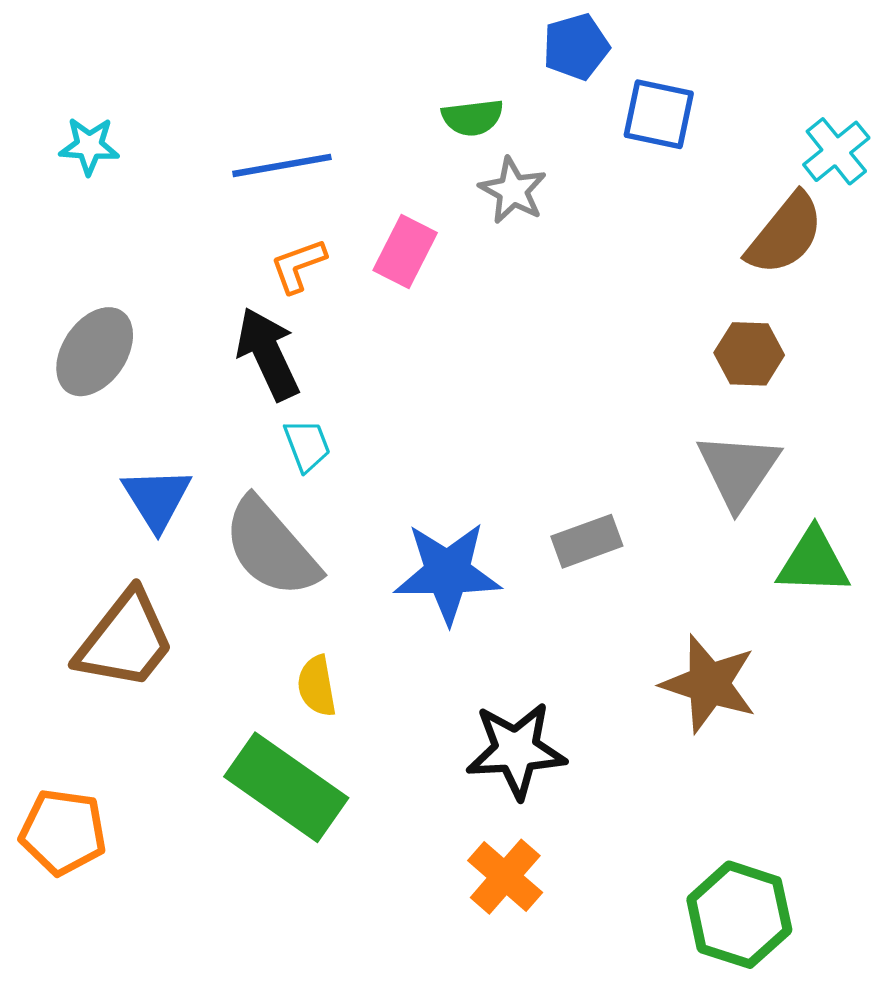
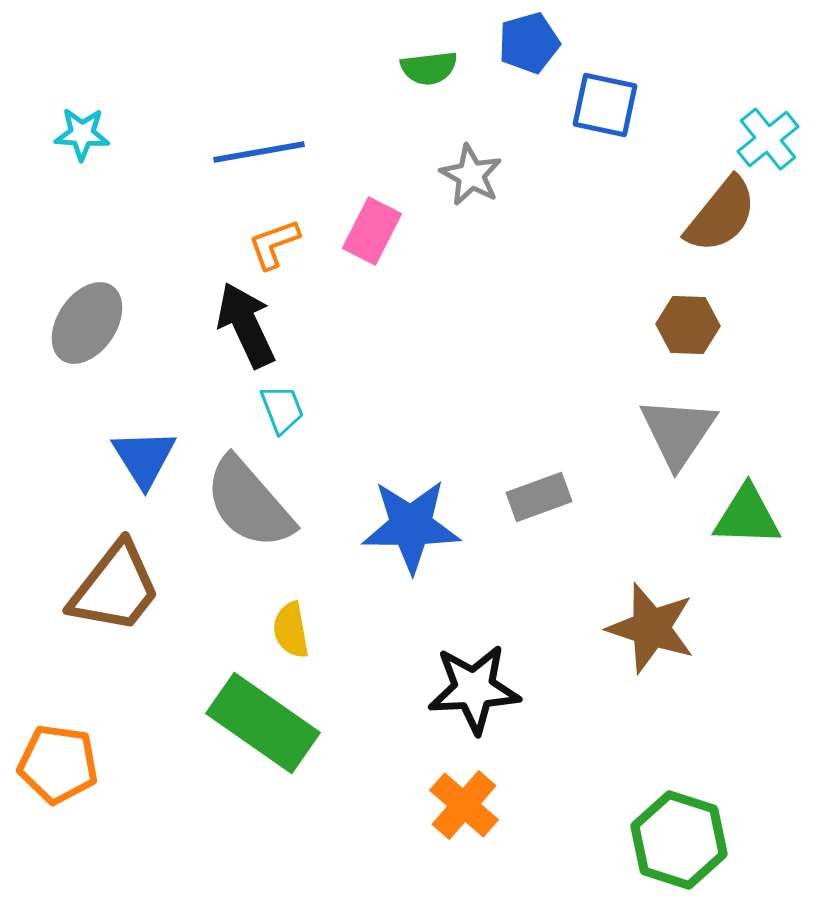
green semicircle: (473, 118) -> (429, 68), moved

